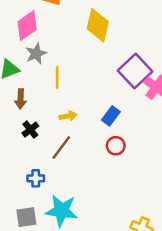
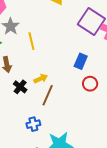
yellow arrow: (68, 116) -> (41, 79), moved

